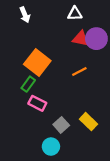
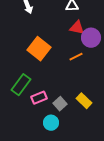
purple circle: (96, 39) -> (91, 38), moved
green rectangle: (28, 84) -> (21, 85), moved, size x1.5
pink rectangle: (37, 103) -> (39, 98), moved, turned -49

